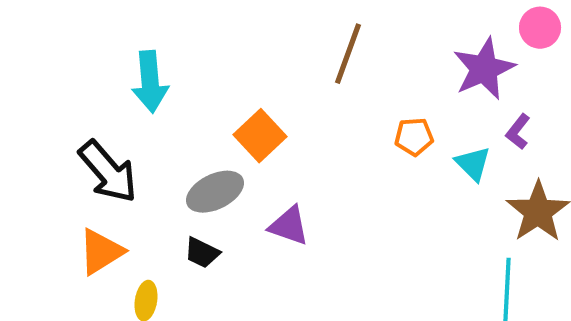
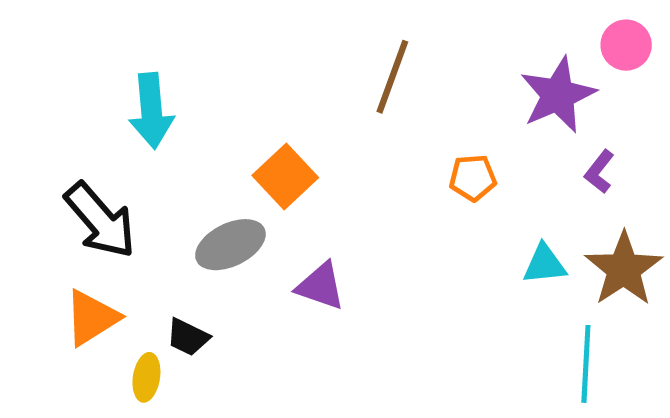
cyan triangle: (473, 164) -> (545, 264), moved, turned -51
black trapezoid: (202, 253) -> (188, 337), moved

